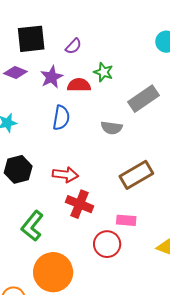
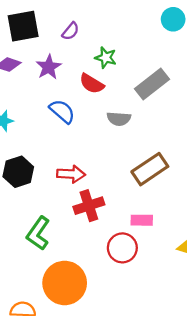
red semicircle: (79, 85) -> (92, 84), moved, turned -145
blue semicircle: (61, 118) -> (62, 111), turned -55
red cross: (80, 204) -> (89, 206), turned -36

